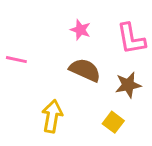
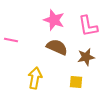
pink star: (80, 30) -> (54, 20), size x1.5
yellow square: (113, 122) -> (76, 82), turned -32

